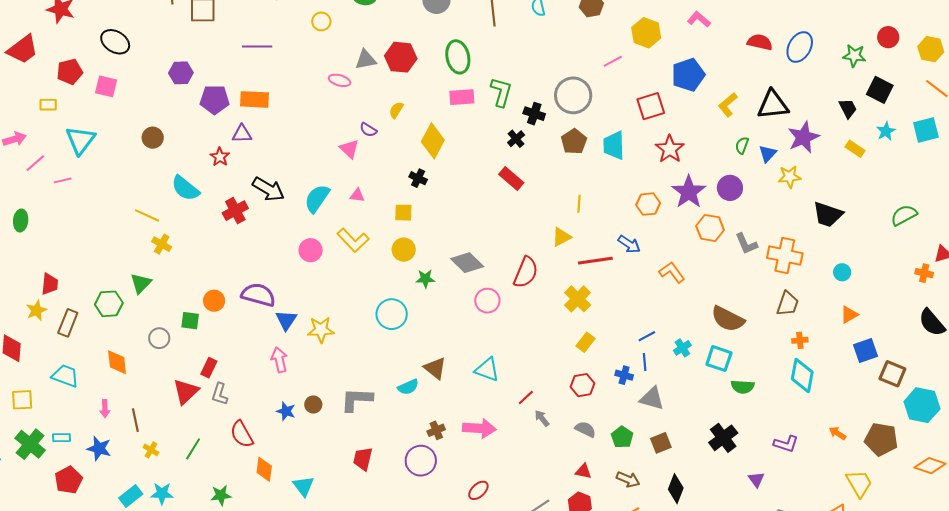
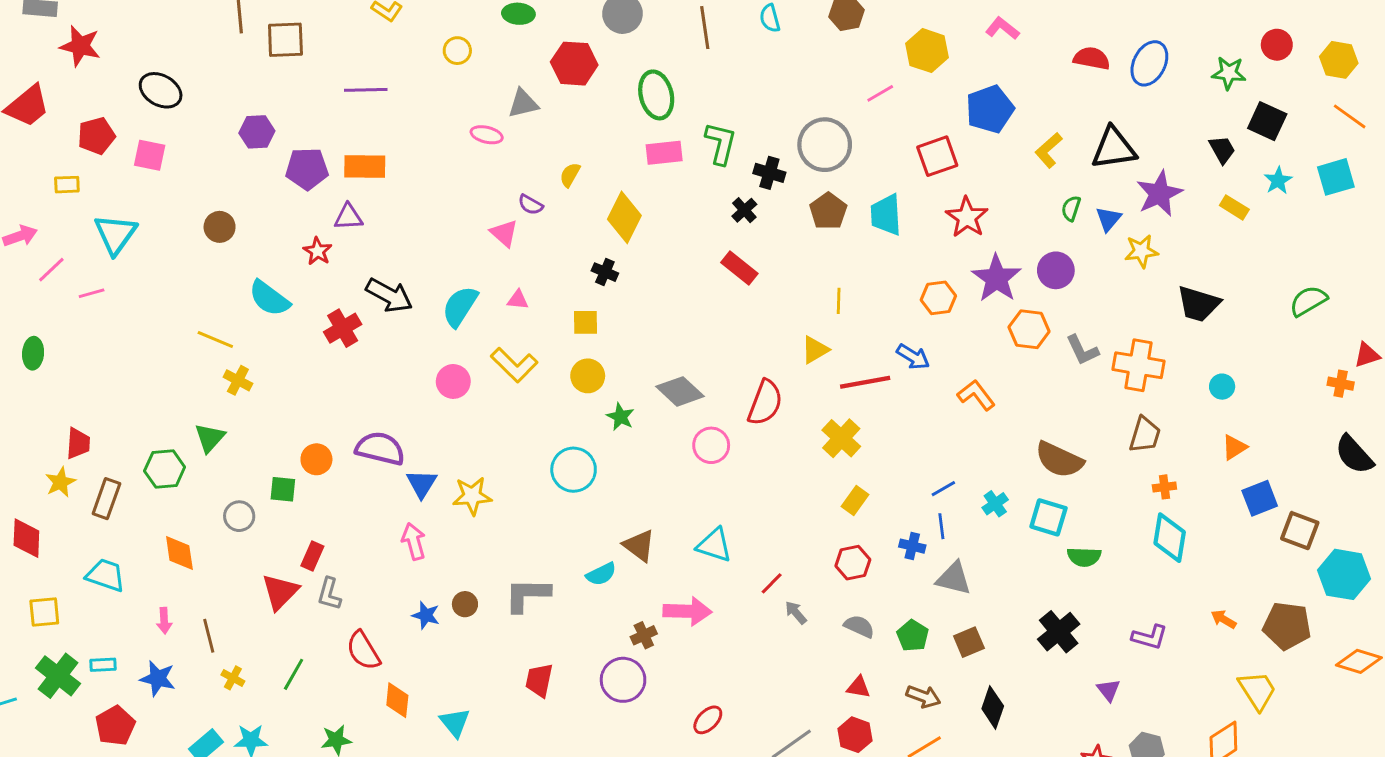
red hexagon: (401, 57) -> (574, 64), moved
green star: (425, 279) -> (620, 417), turned 30
pink arrow: (479, 428) -> (687, 611), moved

